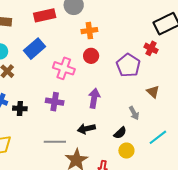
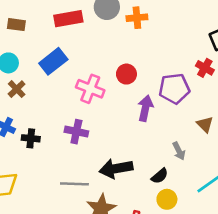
orange cross: (89, 31) -> (137, 18), moved
purple pentagon: (128, 65) -> (174, 89), turned 30
purple arrow: (94, 98) -> (145, 108), moved
black arrow: (86, 129) -> (116, 169), size x1.4

